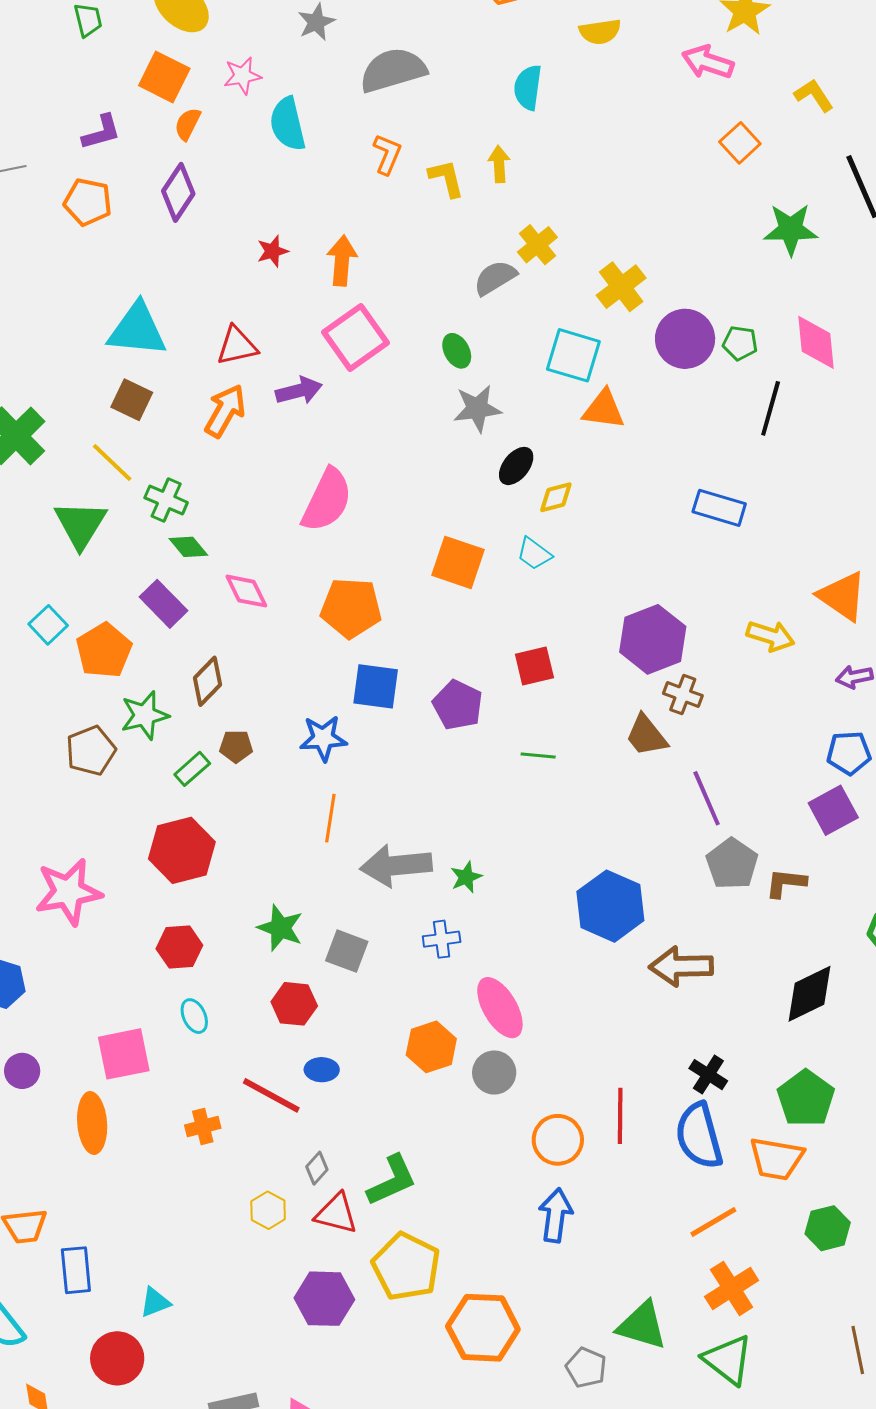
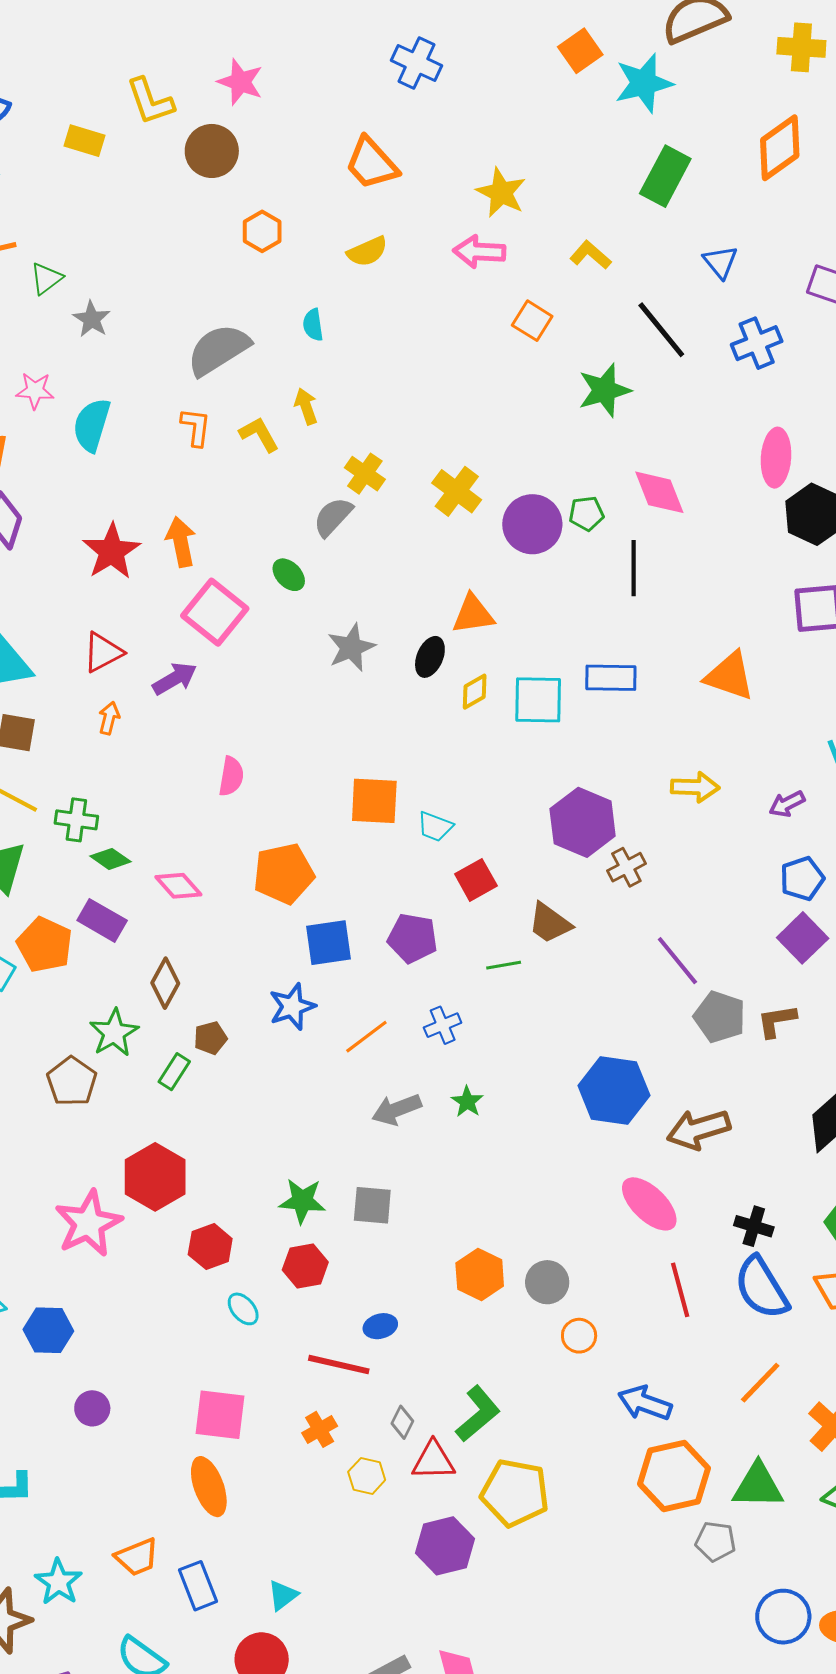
gray semicircle: (393, 70) -> (218, 350), moved
pink star: (242, 76) -> (35, 391), turned 30
cyan semicircle: (528, 87) -> (313, 325), size x0.7
cyan semicircle: (288, 124) -> (92, 425), turned 46
red star: (273, 251) -> (111, 551), size x1.8
green ellipse: (457, 351) -> (289, 575), moved
cyan square: (573, 355) -> (538, 700), moved
orange arrow: (225, 411) -> (109, 718), size x0.6
black ellipse: (516, 466) -> (430, 657), moved
yellow diamond: (556, 497) -> (475, 692), moved
pink semicircle: (327, 500) -> (231, 776), size x0.6
cyan trapezoid: (534, 554) -> (435, 827), moved
orange triangle: (842, 596) -> (730, 676), moved
orange pentagon: (104, 650) -> (45, 945), moved
brown cross: (683, 694) -> (626, 867), turned -33
brown trapezoid: (646, 735) -> (550, 923), moved
orange line: (330, 818) -> (366, 1037), moved, turned 60
red hexagon: (182, 850) -> (155, 1177), moved
gray arrow: (396, 866) -> (397, 1109), size x0.7
blue cross: (442, 939) -> (443, 1025), moved
red hexagon: (294, 1004) -> (305, 1266), moved
pink ellipse: (500, 1008) -> (649, 1204), moved
pink square: (124, 1054) -> (220, 1415), moved, turned 34
orange ellipse: (92, 1123) -> (209, 1487), moved
orange cross: (203, 1127) -> (320, 1429), moved
orange circle: (558, 1140) -> (579, 1336), moved, size x0.7
blue arrow: (556, 1215) -> (645, 1403), turned -62
orange line: (713, 1222) -> (760, 1383), moved
orange hexagon: (483, 1328) -> (674, 1476), moved

